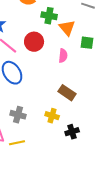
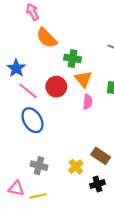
orange triangle: (67, 28) -> (83, 79), moved
brown rectangle: (67, 93) -> (101, 156), moved
yellow cross: (52, 116) -> (76, 167), turned 32

